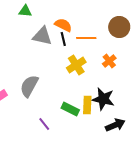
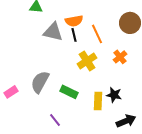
orange semicircle: (63, 25) -> (74, 21), turned 144
orange line: (86, 38) -> (97, 34), turned 66
black star: (103, 99) -> (114, 95), size x0.7
green rectangle: (70, 109) -> (69, 92), moved

